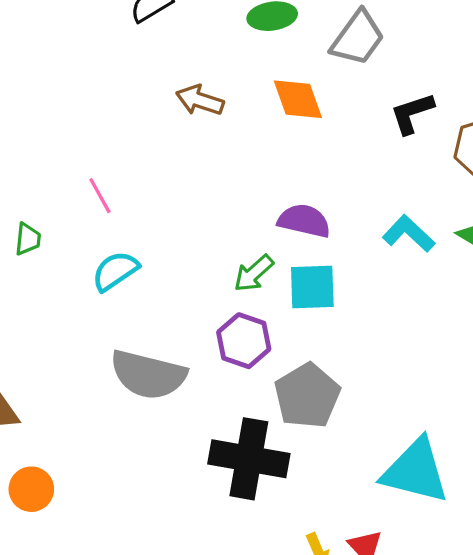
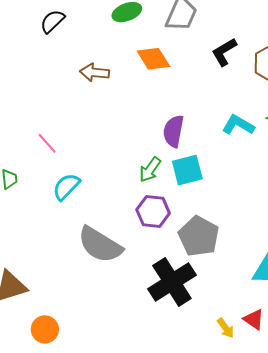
purple semicircle: (304, 221) -> (173, 131), turned -80
gray semicircle: (148, 375) -> (100, 245), turned 30
black cross: (249, 459) -> (172, 282), turned -30

